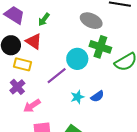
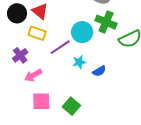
yellow rectangle: (23, 64) -> (37, 33), moved
cyan star: (77, 97) -> (79, 62), moved

